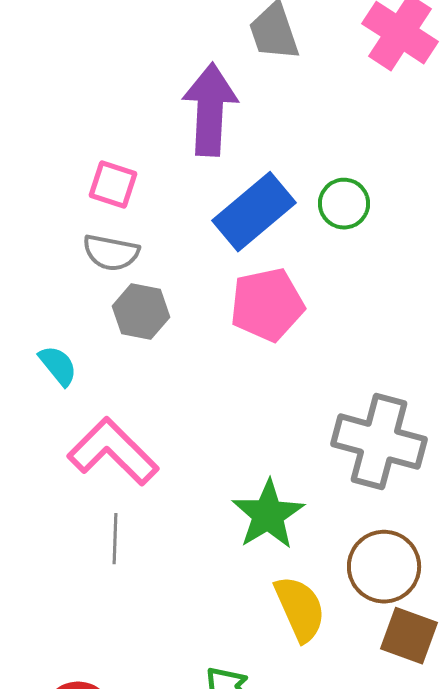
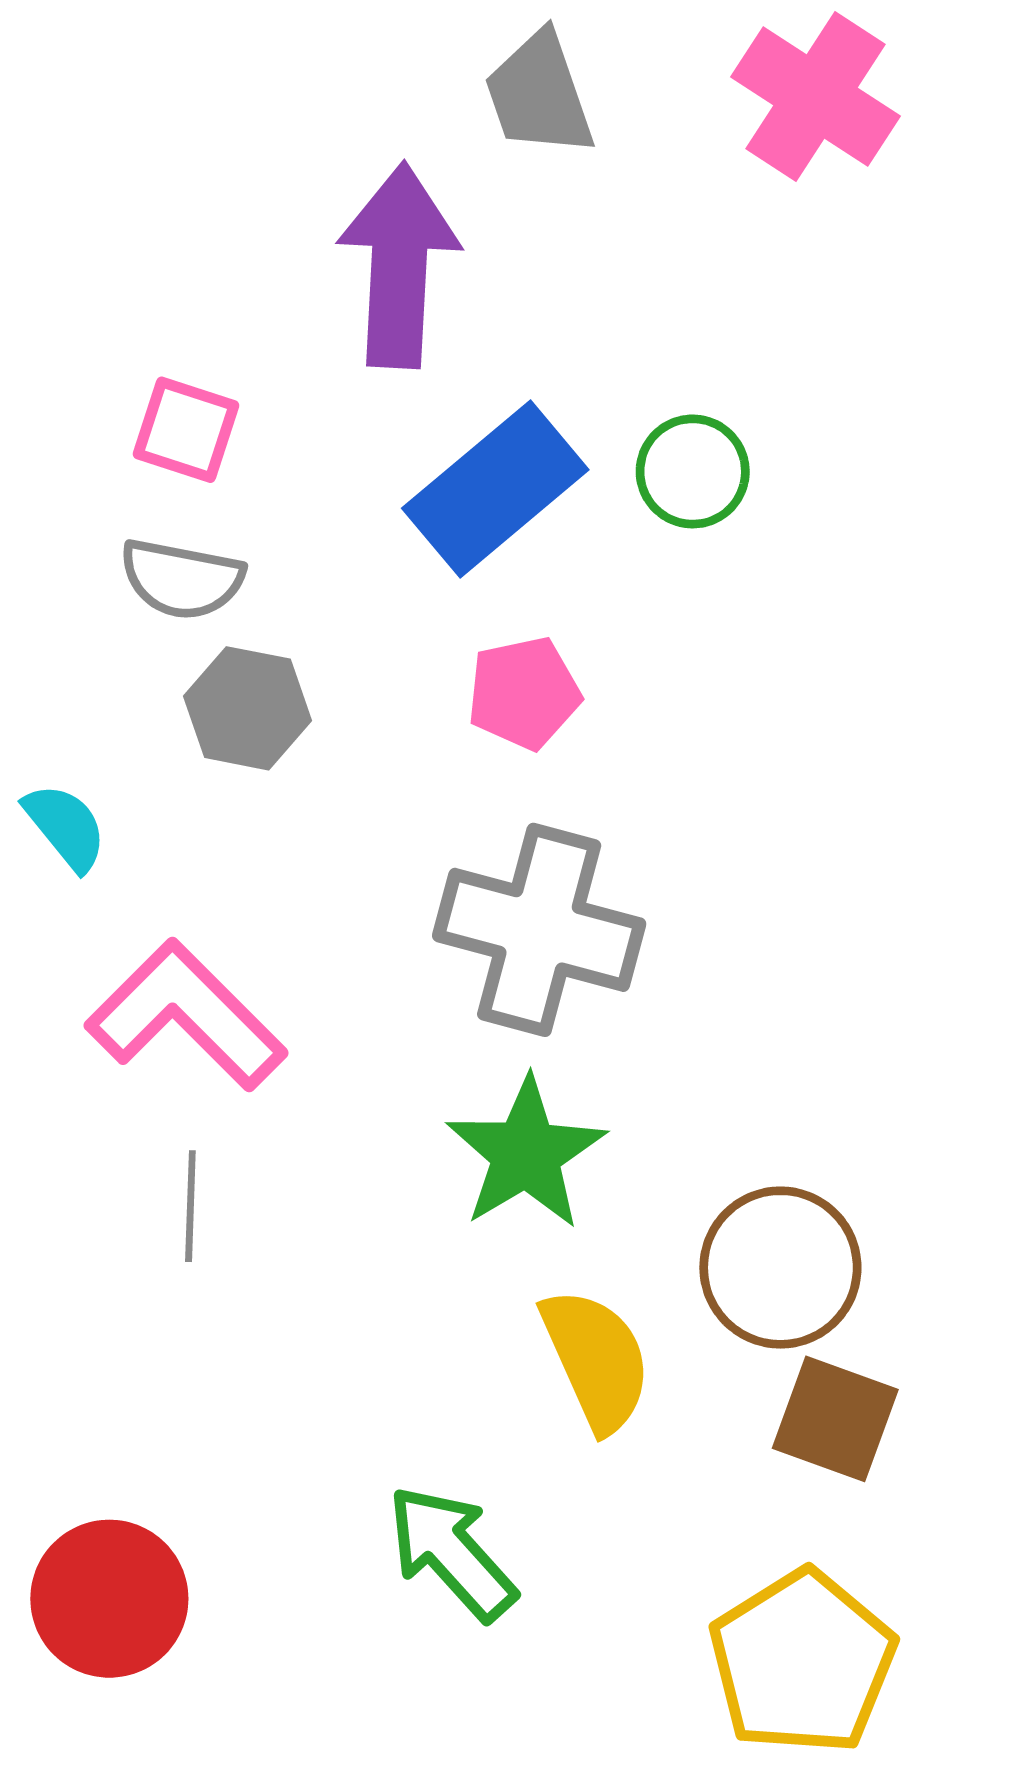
pink pentagon: (267, 305) -> (524, 693), size x0.7
gray cross: (379, 442) -> (539, 930), moved

